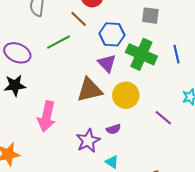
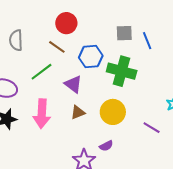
blue line: (177, 54) -> (147, 41), moved
purple triangle: (107, 63) -> (73, 84), moved
brown triangle: (90, 90) -> (78, 112), size x0.6
pink arrow: (47, 116) -> (42, 114), moved

